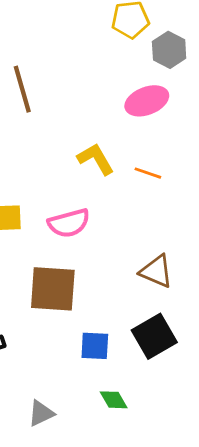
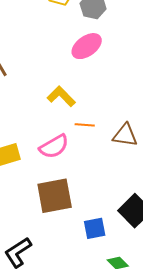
orange line: (148, 173) -> (85, 125), moved
brown triangle: (156, 271) -> (125, 135), moved

